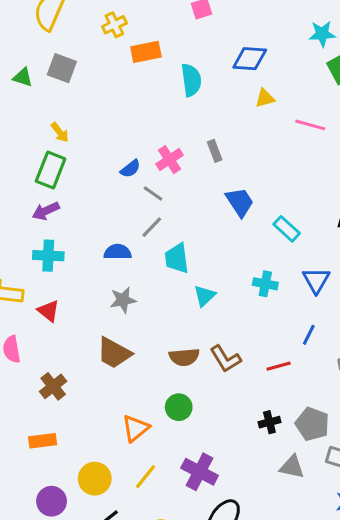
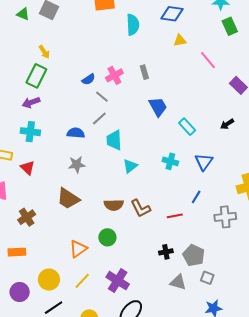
pink line: (310, 125) -> (208, 60), turned 30

